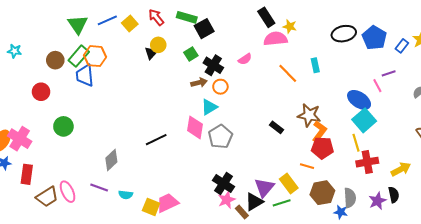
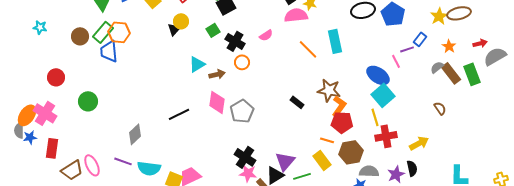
blue rectangle: (402, 46) -> (420, 39), moved
cyan rectangle: (315, 65) -> (335, 41), size x1.6
brown arrow: (199, 83) -> (217, 74), moved
red circle: (41, 92) -> (56, 77), moved
cyan triangle: (209, 107) -> (197, 64), moved
yellow rectangle: (289, 183) -> (322, 160), moved
brown hexagon: (322, 193) -> (351, 152), moved
cyan semicircle: (126, 195) -> (149, 168), size x1.6
gray semicircle: (350, 198) -> (369, 171), turned -84
pink star: (227, 200) -> (248, 173), turned 30

